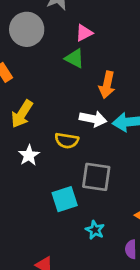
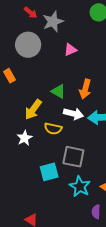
green triangle: (74, 58) -> (58, 91), moved
yellow arrow: (22, 114) -> (33, 110), moved
cyan star: (95, 230) -> (80, 186), moved, size x1.5

